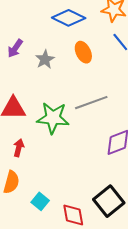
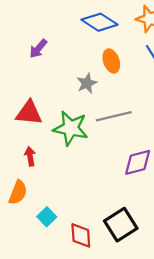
gray star: (45, 59) -> (87, 83), moved
red arrow: (19, 148) -> (30, 156), turned -30

